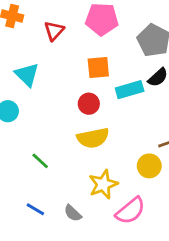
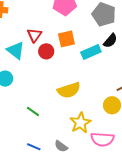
red triangle: (54, 31) -> (34, 35), moved
red circle: (89, 104) -> (46, 51), moved
pink semicircle: (130, 211) -> (102, 139), turned 50

